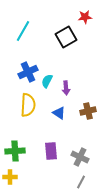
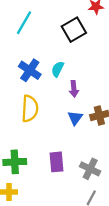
blue cross: (28, 72) -> (30, 70), turned -30
cyan semicircle: (47, 81) -> (58, 69), moved
blue triangle: (59, 113) -> (75, 118), moved, turned 32

